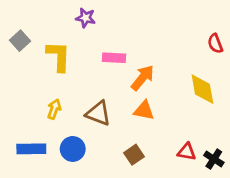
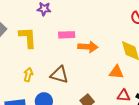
orange arrow: (143, 78) -> (88, 47), turned 60
orange triangle: (144, 110) -> (116, 72), moved

